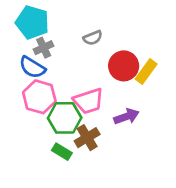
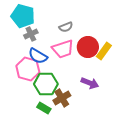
blue semicircle: (32, 67) -> (38, 56), moved
pink trapezoid: (89, 101) -> (63, 49), moved
purple arrow: (126, 116) -> (90, 83), turned 42

